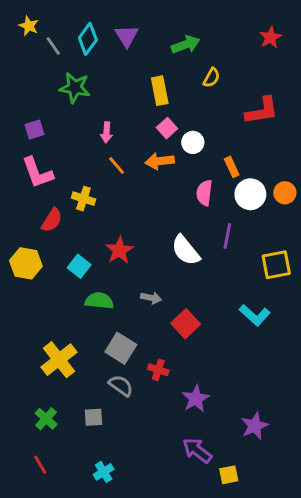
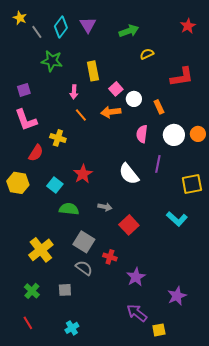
yellow semicircle: (212, 78) -> (147, 54), turned -144
yellow rectangle: (160, 91) -> (93, 71), moved
orange rectangle: (232, 167) -> (159, 107), moved

